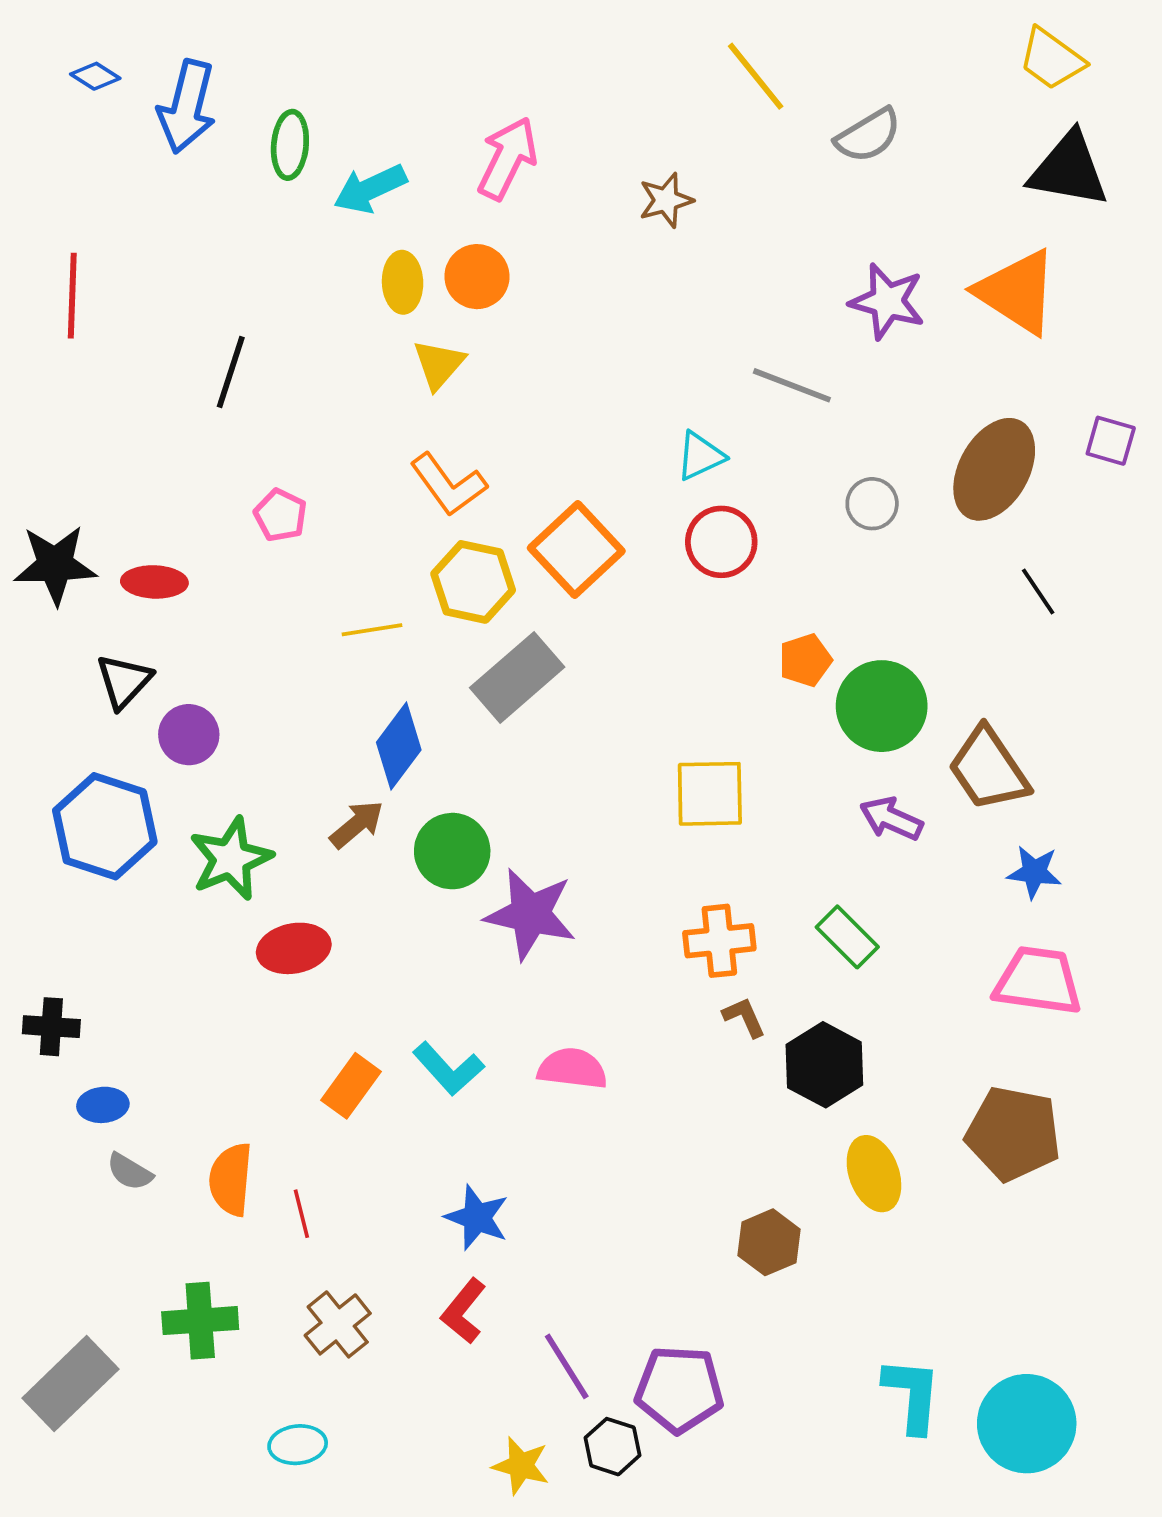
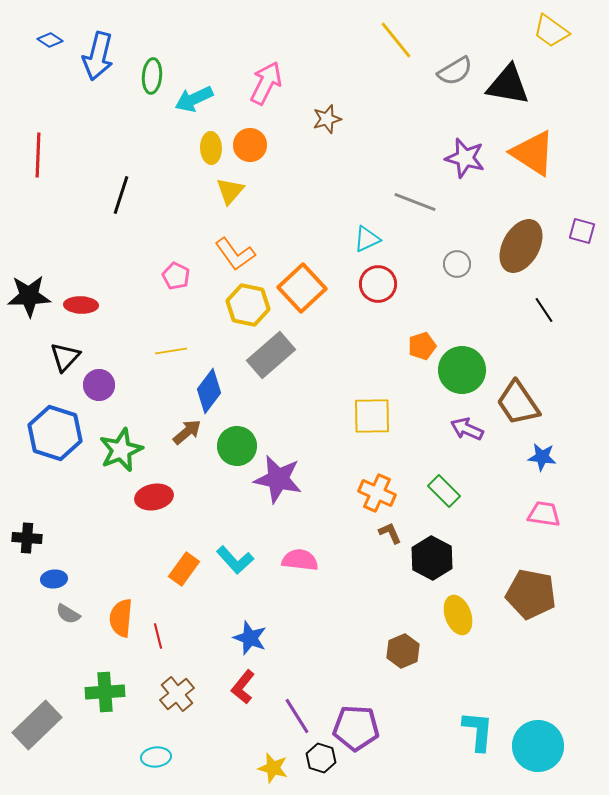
black triangle: (1069, 170) -> (508, 85), moved
brown star: (666, 200) -> (327, 119), moved
pink pentagon: (280, 515) -> (176, 276), moved
yellow line: (372, 630) -> (171, 351), moved
orange cross: (719, 941) -> (377, 493), turned 30
pink trapezoid: (1038, 981) -> (544, 514), size x0.7

